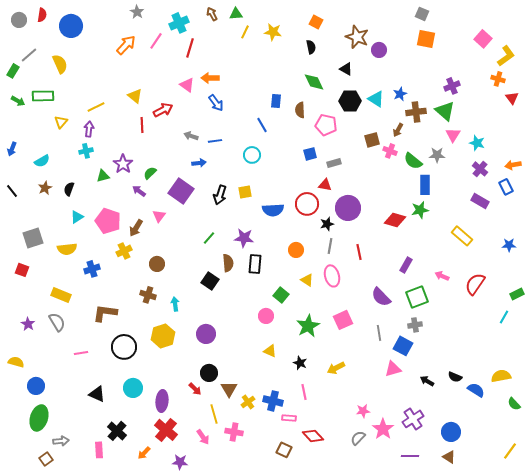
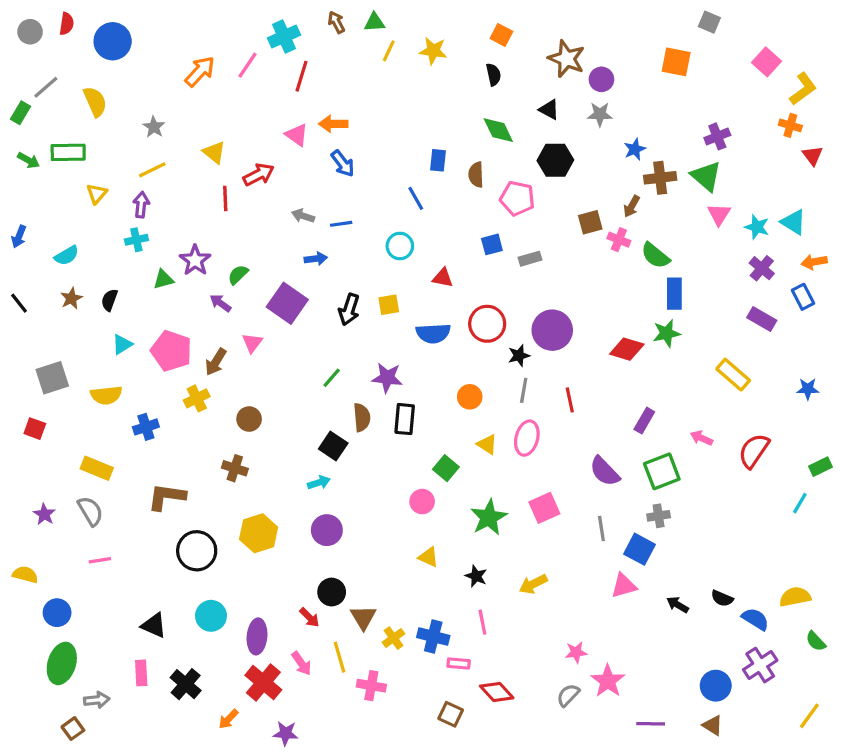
gray star: (137, 12) -> (154, 127), moved
gray square: (422, 14) -> (709, 22), moved
cyan triangle: (376, 99) -> (793, 222), moved
gray star: (437, 155) -> (600, 114), moved
red triangle: (325, 185) -> (443, 278), moved
pink ellipse: (332, 276) -> (527, 438), turned 30
cyan arrow: (175, 304) -> (319, 483), moved, turned 80
pink line: (81, 353) -> (100, 560), moved
purple cross: (413, 419) -> (760, 665), moved
pink arrow: (203, 437) -> (301, 663), moved
pink rectangle: (99, 450) -> (141, 673), moved

